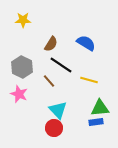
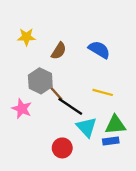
yellow star: (23, 20) -> (26, 37), moved
black line: (61, 65) -> (70, 106), moved
gray hexagon: (22, 67) -> (40, 81), moved
cyan triangle: (58, 110) -> (86, 127), moved

